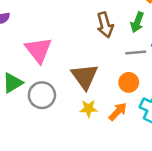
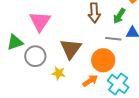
orange circle: (129, 82) -> (103, 60), size x1.5
yellow star: (89, 109) -> (59, 73), moved

